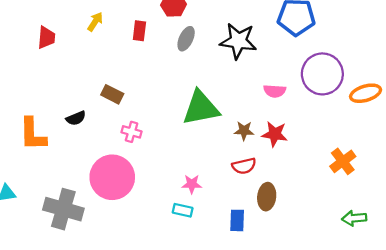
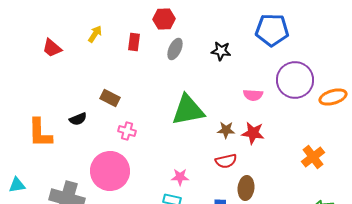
red trapezoid: (46, 38) -> (52, 48), turned 125
black star: (238, 41) -> (221, 51), size x0.6

